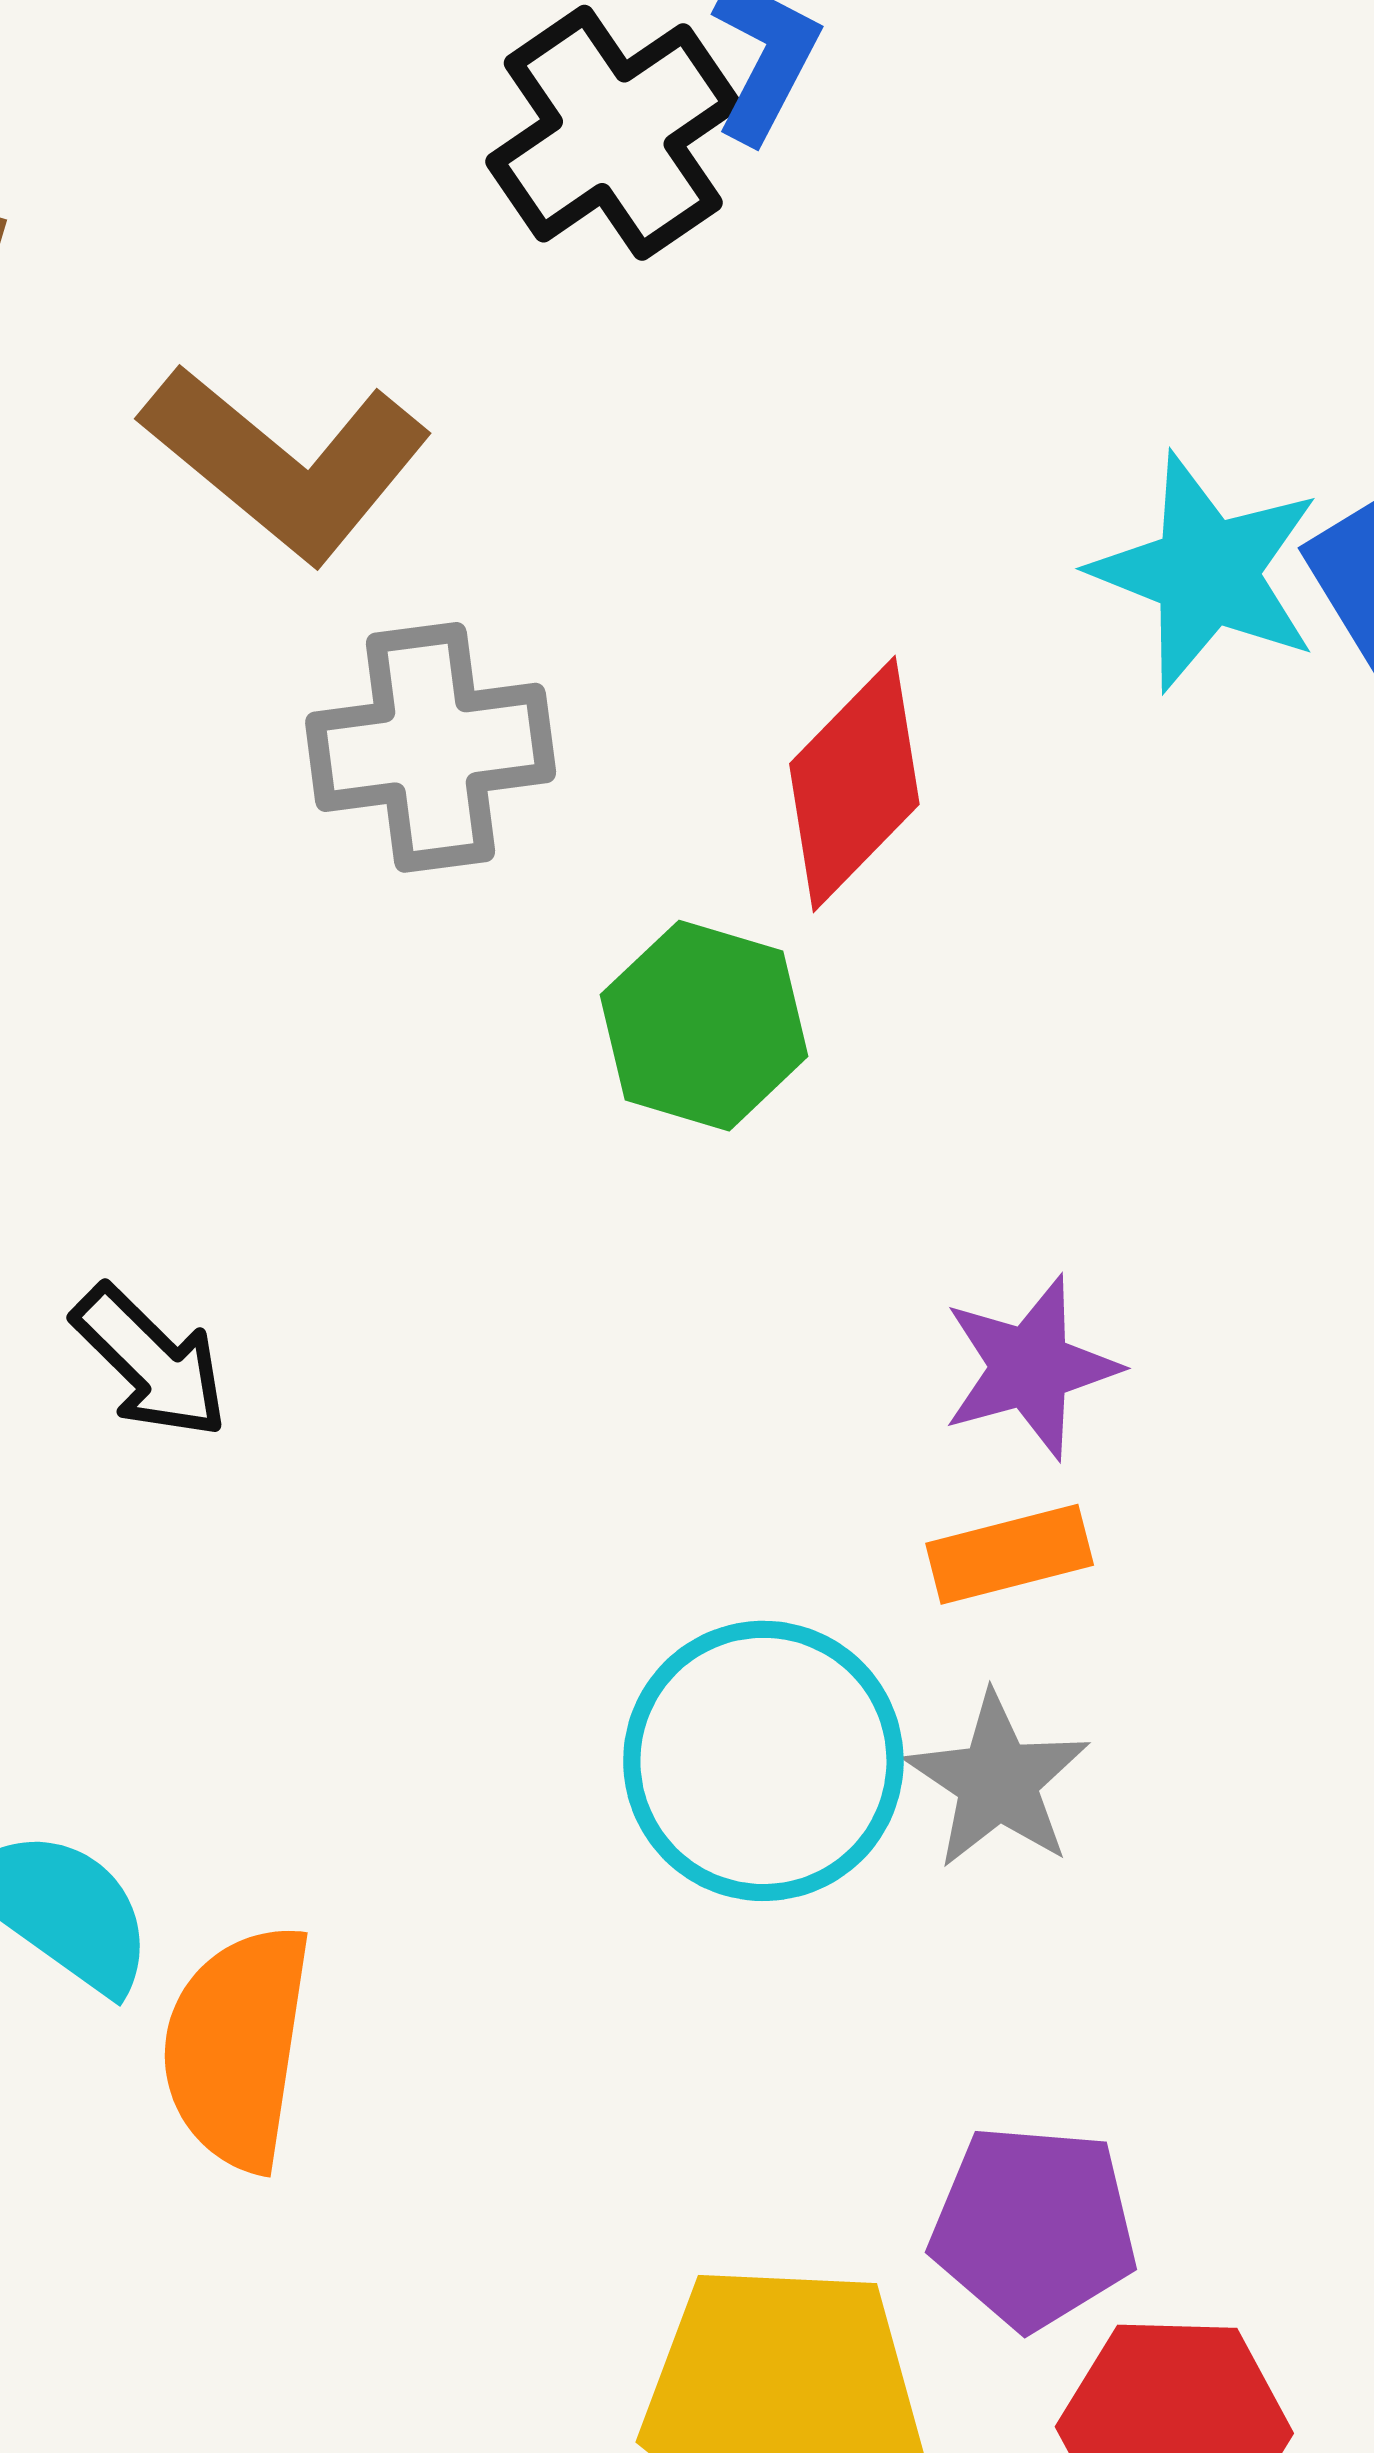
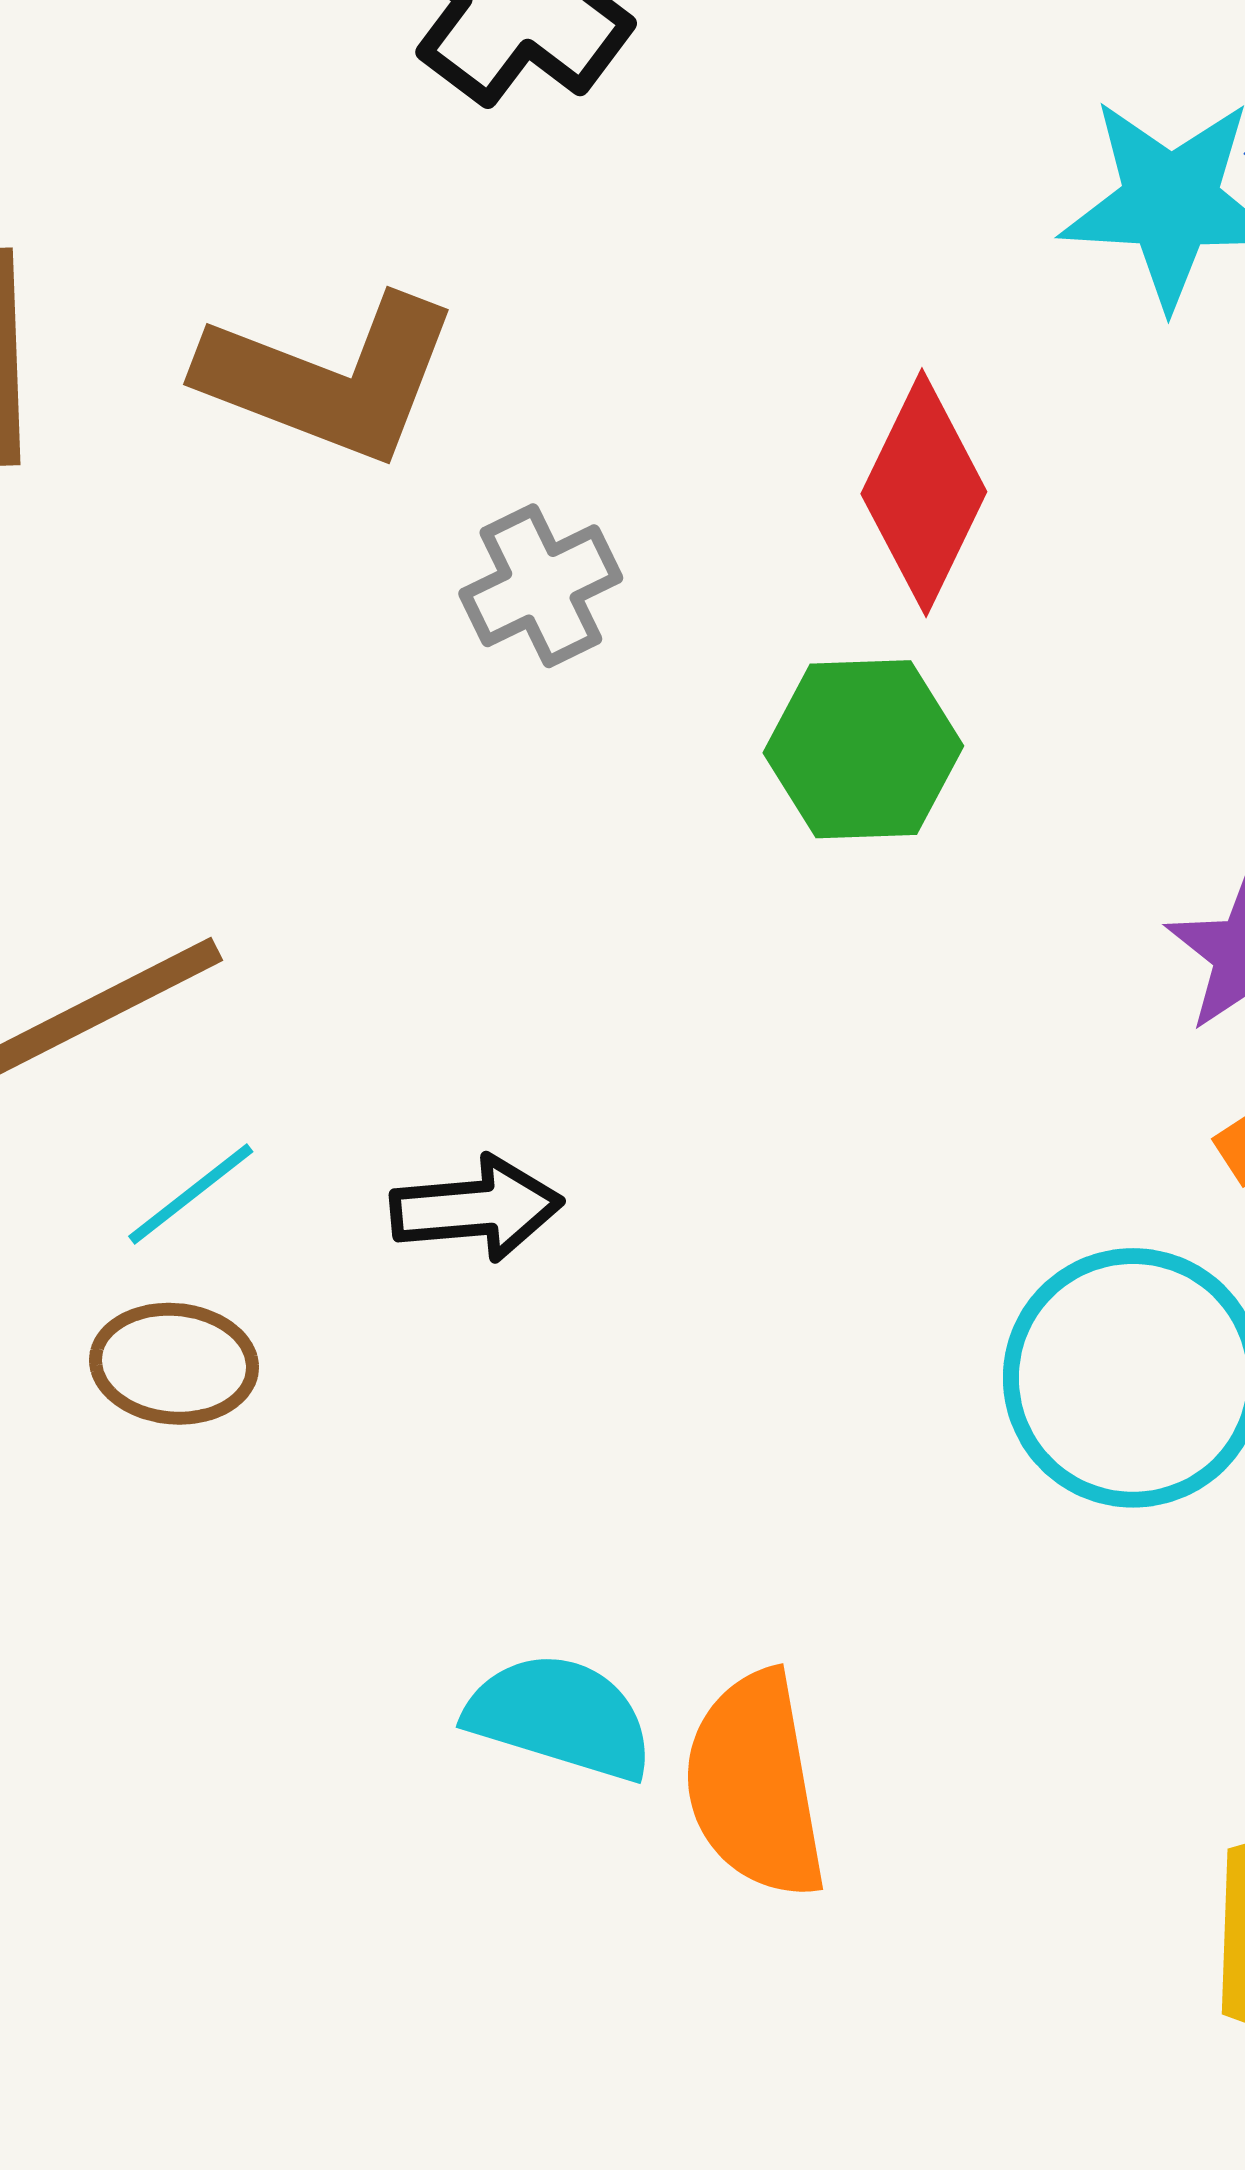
gray cross: (431, 747) -> (541, 586), size x0.7
black arrow: (150, 1362) -> (476, 1208), turned -31

